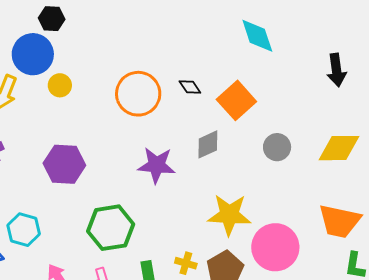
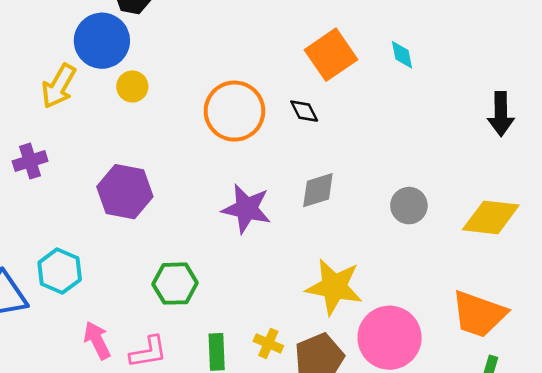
cyan diamond: (257, 36) -> (402, 55), size x0.6
orange square: (236, 100) -> (331, 55), moved
green hexagon: (111, 228) -> (175, 284), size x0.7

